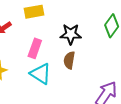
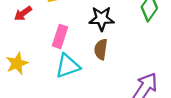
cyan triangle: (41, 74) -> (68, 66), turned -50

